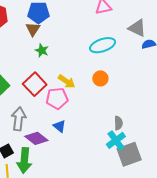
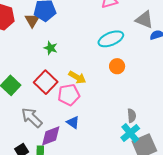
brown triangle: (33, 29) -> (32, 20), moved
orange circle: (100, 78) -> (117, 66), moved
gray arrow: (19, 119) -> (32, 118), turned -50
purple diamond: (36, 138) -> (51, 136), turned -55

